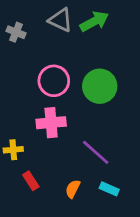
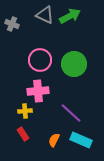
yellow cross: (13, 150) -> (25, 111), moved
cyan rectangle: (109, 189) -> (81, 140), size x1.5

